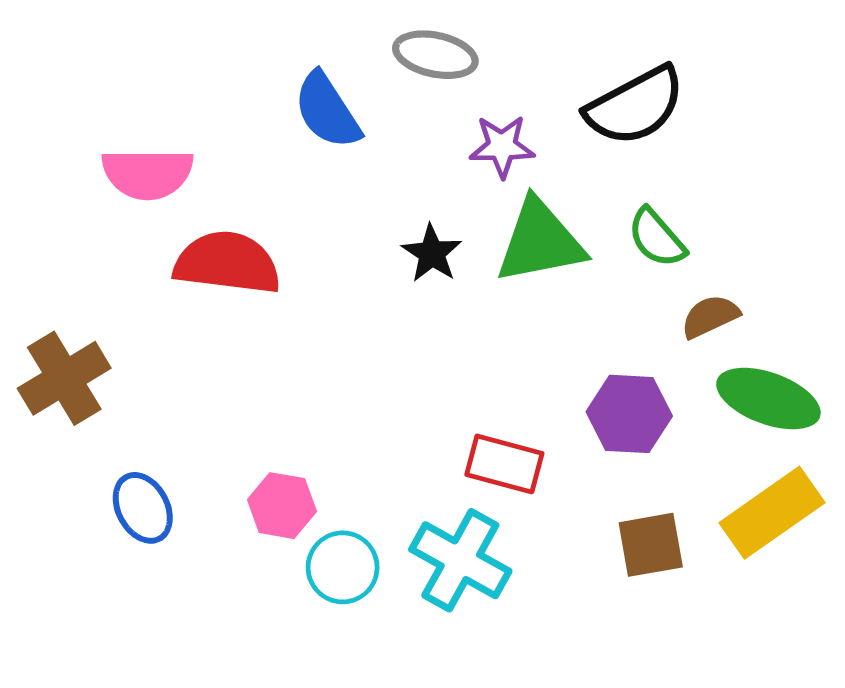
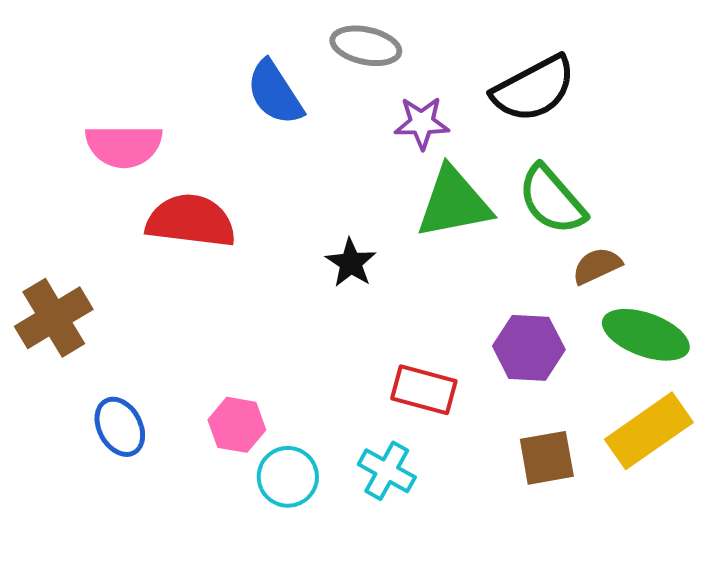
green semicircle: (657, 238) -> (552, 200), size x1.4
black star: (432, 253) -> (351, 263), moved
cyan cross: (460, 560) -> (387, 471), size x0.7

